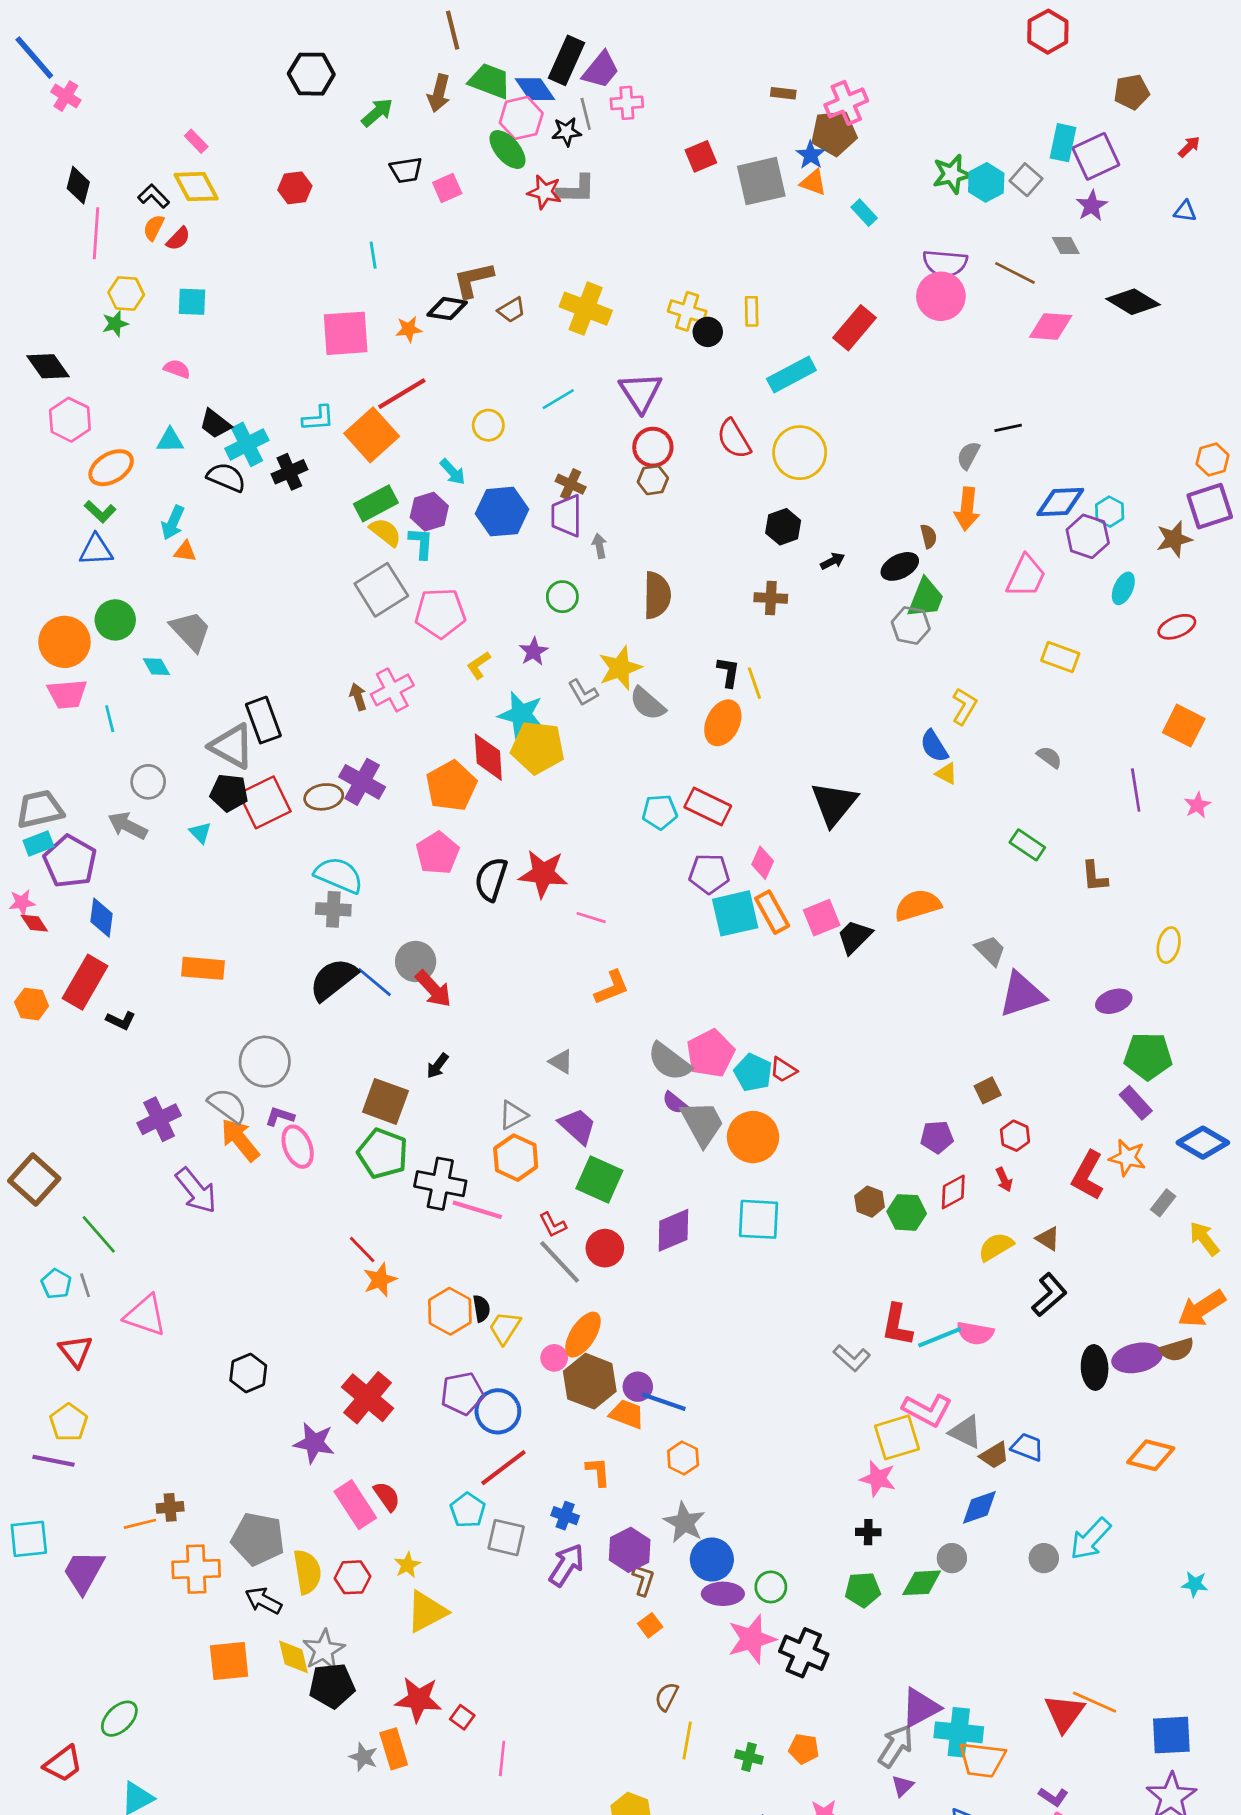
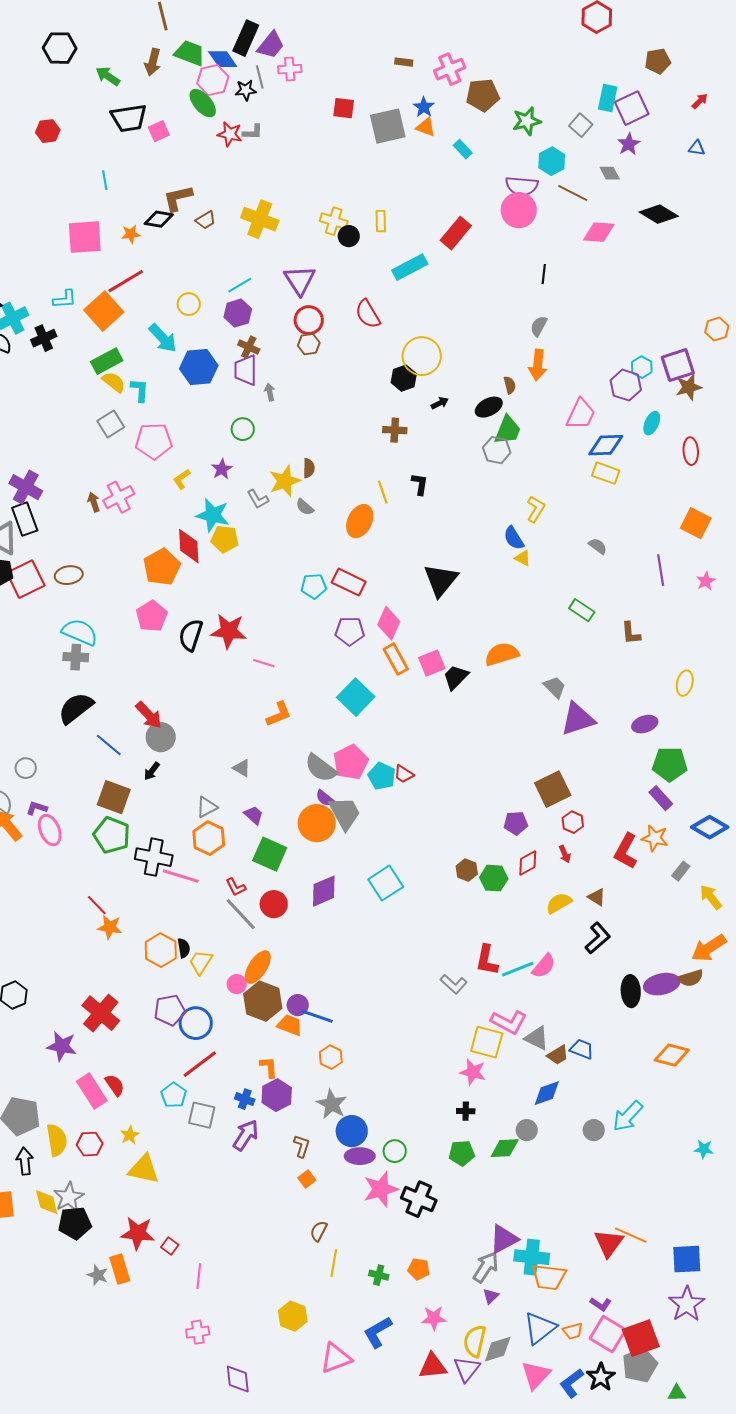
green arrow: (377, 112) -> (108, 76), turned -105
brown pentagon: (834, 133) -> (483, 95), moved
red square: (701, 156) -> (344, 108), turned 30
black trapezoid: (406, 170) -> (129, 118), size x1.5
cyan hexagon: (986, 182) -> (552, 161), moved
gray L-shape: (576, 189) -> (253, 132), size x0.7
black line: (1008, 428) -> (544, 274), moved, turned -72
yellow circle: (800, 453) -> (422, 356), moved
cyan arrow: (453, 472) -> (163, 338), size x1.5
blue diamond: (1060, 502) -> (606, 445), moved
purple square: (1210, 506) -> (678, 365), moved
purple hexagon: (429, 512) -> (238, 313), moved
gray square: (381, 590) -> (111, 424), size x0.7
brown semicircle: (657, 595) -> (309, 468), moved, size x0.6
red ellipse: (1177, 627) -> (691, 451), turned -72
black L-shape: (728, 672) -> (420, 484), moved
gray semicircle: (647, 704) -> (305, 507), size x0.7
yellow pentagon: (538, 748) -> (225, 539), size x0.7
purple cross: (362, 782) -> (26, 487), moved
pink diamond: (763, 863) -> (389, 623), size x1.4
cyan square: (735, 913) -> (356, 697), moved, turned -33
gray circle: (416, 961) -> (161, 737), moved
blue line: (374, 982) -> (109, 745), moved
gray circle: (265, 1062) -> (26, 768), size x0.6
brown square: (988, 1090) -> (553, 789), size x1.8
purple trapezoid: (577, 1126) -> (254, 815), size x0.7
orange circle: (753, 1137) -> (317, 823), moved
cyan square: (758, 1219) -> (386, 883), turned -36
orange star: (380, 1280) -> (110, 927), turned 30
pink semicircle: (975, 1333) -> (544, 966), turned -60
yellow square: (897, 1437) -> (487, 1042), turned 32
purple hexagon: (630, 1550) -> (277, 1095), moved
black arrow: (263, 1601) -> (25, 1161), turned 56
yellow triangle: (427, 1612) -> (144, 1169), turned 40

